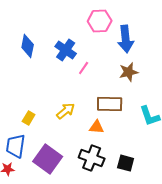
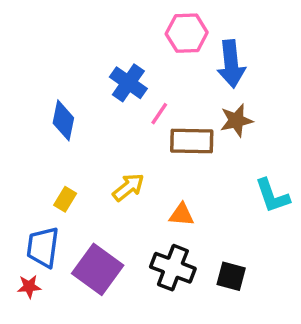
blue diamond: (28, 46) -> (63, 120), moved
brown rectangle: (110, 104) -> (192, 141), moved

